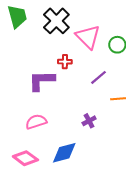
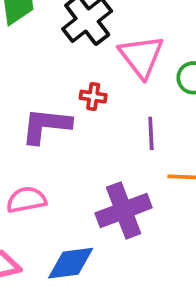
purple line: (98, 77) -> (151, 133), turned -60
purple cross: (89, 121) -> (124, 210), size x2.0

